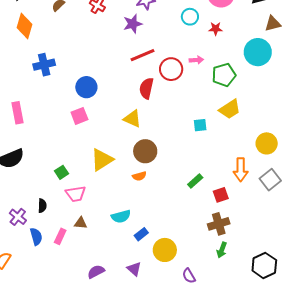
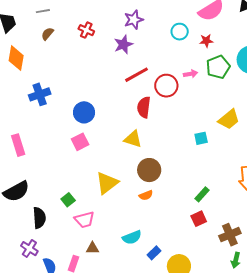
green pentagon: (224, 75) -> (218, 67), moved
red square: (221, 195) -> (199, 219), moved
black semicircle: (42, 206) -> (39, 218), moved, size x1.5

